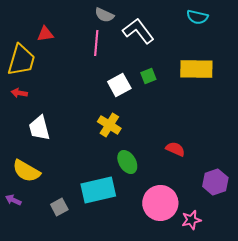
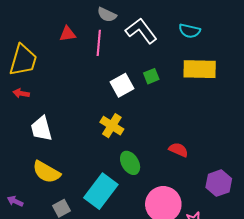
cyan semicircle: (197, 17) -> (190, 31), moved
red triangle: (45, 34) -> (68, 34), moved
yellow semicircle: (26, 171) -> (46, 172), moved
cyan rectangle: (98, 190) -> (101, 191), turned -40

